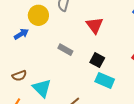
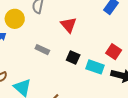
cyan rectangle: (105, 80) -> (95, 67), moved

